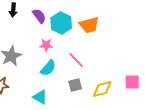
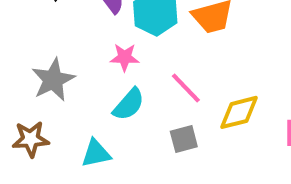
yellow diamond: (102, 89) -> (239, 112), moved
cyan triangle: (40, 97) -> (96, 153), moved, turned -42

